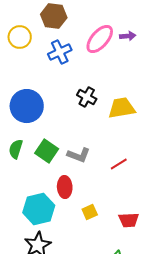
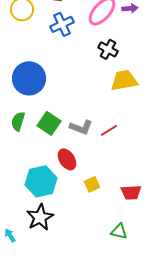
black cross: (87, 97) -> (108, 49), moved
red line: (119, 164) -> (109, 130), moved
red ellipse: (65, 187) -> (67, 159), turned -30

